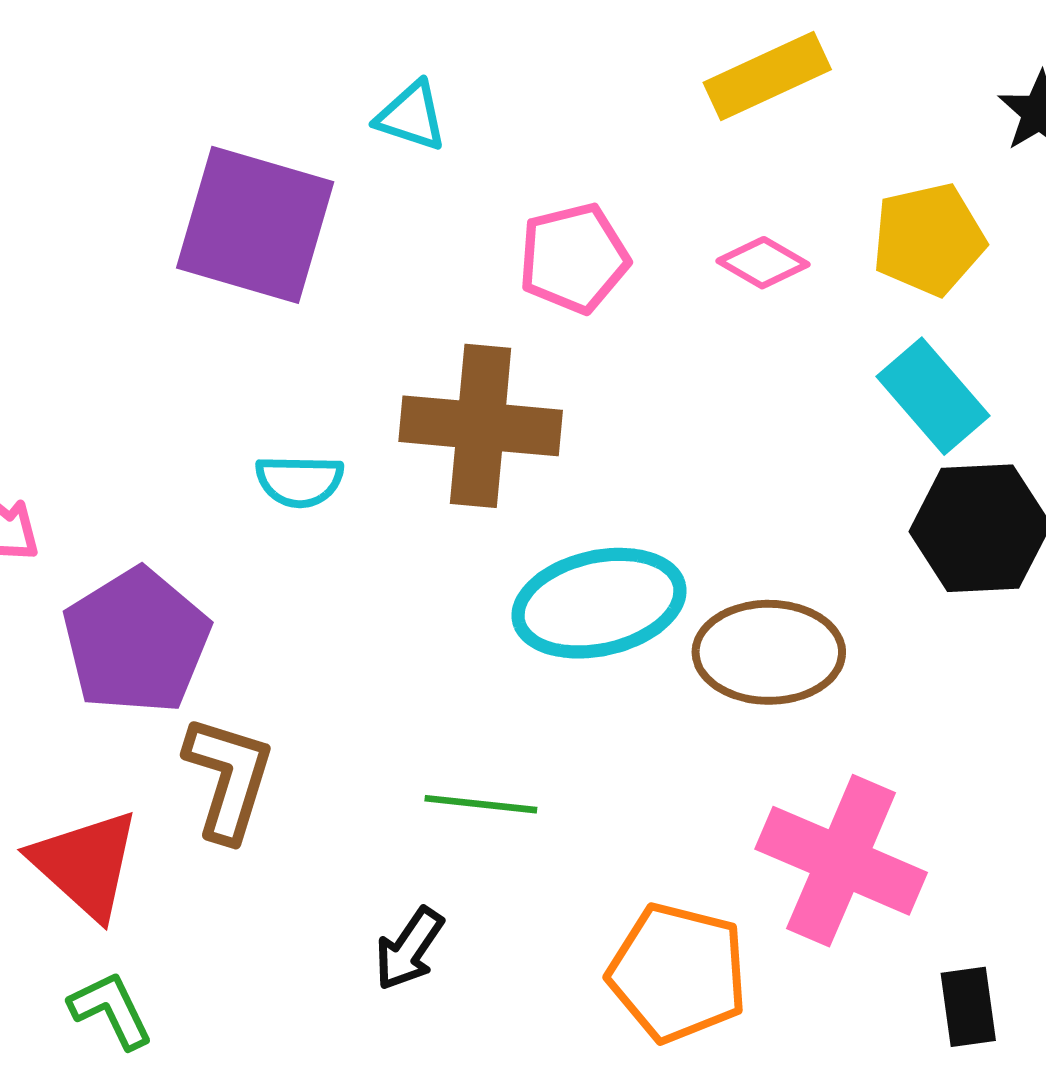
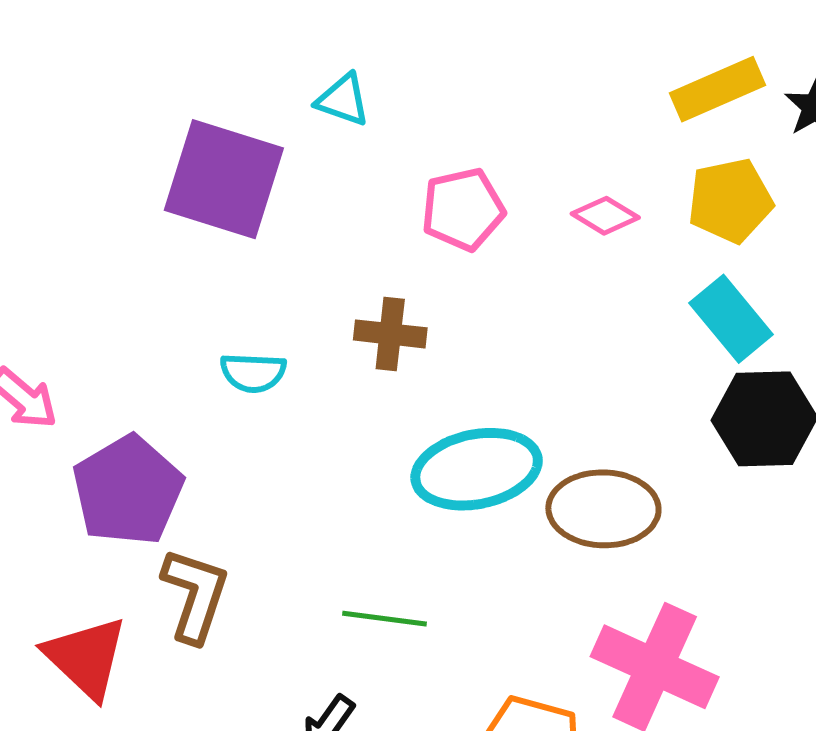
yellow rectangle: (767, 76) -> (718, 89), moved
brown cross: (481, 426) -> (390, 334), size x0.6

